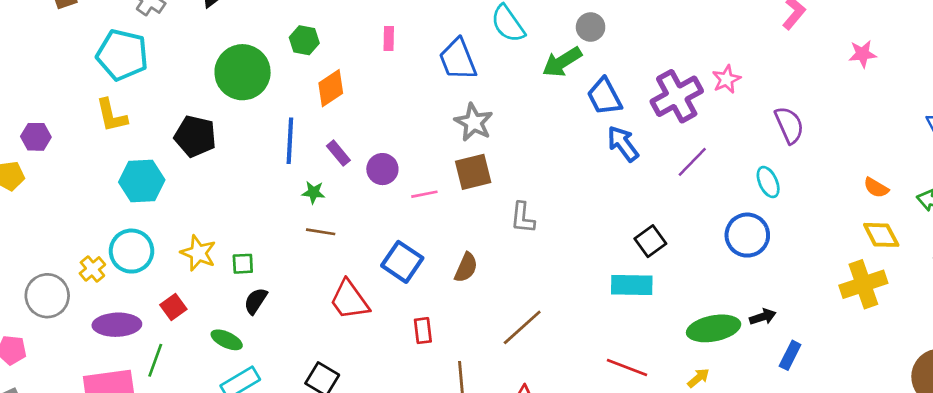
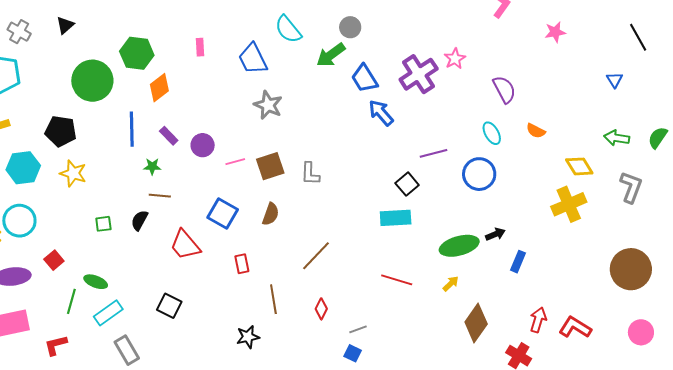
green hexagon: (304, 40) -> (137, 53), size x1.5
purple line: (692, 162) -> (433, 153), moved, turned 36
brown square: (473, 172) -> (270, 166), moved
orange semicircle: (876, 188) -> (536, 131), moved
yellow star: (198, 253) -> (73, 173), moved
black semicircle: (256, 301) -> (139, 220), moved
green line: (155, 360) -> (71, 301), moved

